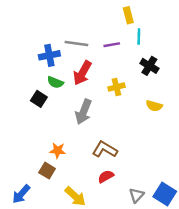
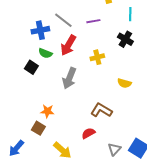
cyan line: (139, 36) -> (130, 14), moved
gray line: (76, 44) -> (63, 20), turned 30
yellow semicircle: (154, 106) -> (124, 83), moved
brown L-shape: (105, 149) -> (101, 110), moved

